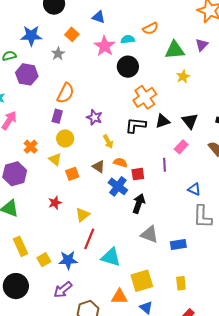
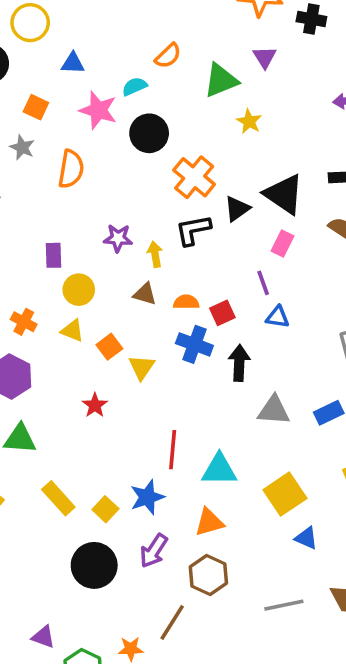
orange semicircle: (66, 93) -> (71, 169), moved
black triangle: (190, 121) -> (284, 194), size x1.4
yellow arrow: (108, 142) -> (155, 254), moved, turned -144
brown triangle: (99, 166) -> (145, 294), moved
blue triangle: (194, 189) -> (278, 317), moved
yellow triangle: (83, 215) -> (142, 367), moved
black circle: (16, 286) -> (94, 565), moved
orange triangle: (119, 297) -> (209, 522), moved

